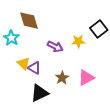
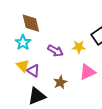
cyan star: (11, 38) -> (23, 42), moved
pink triangle: (86, 78) -> (87, 72), moved

